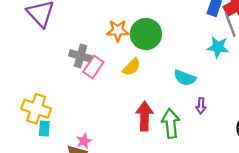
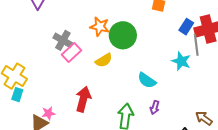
red arrow: (144, 116) -> (83, 99), moved

